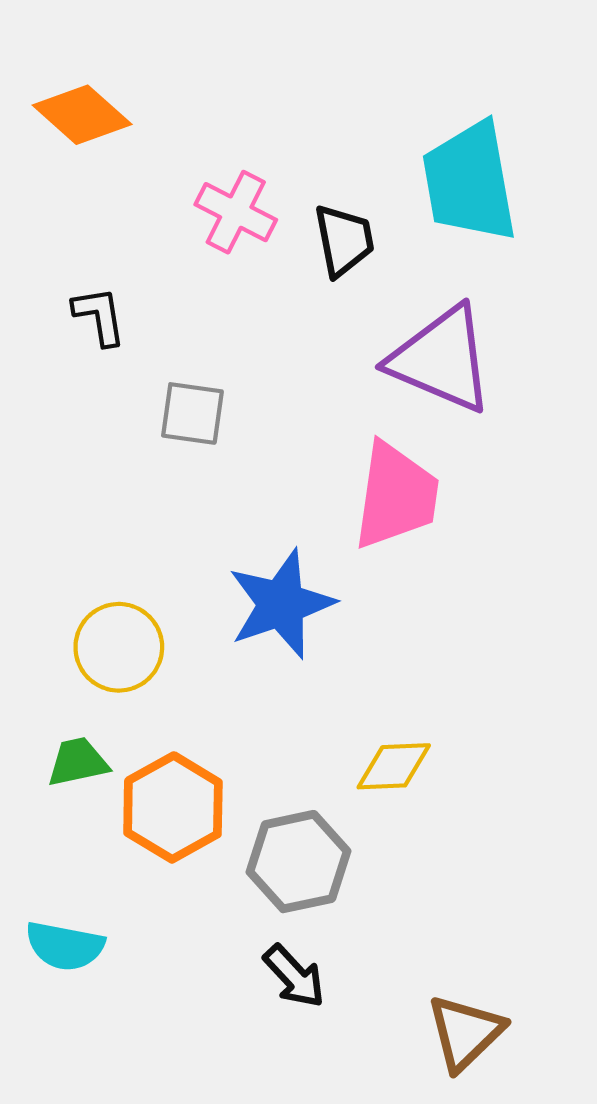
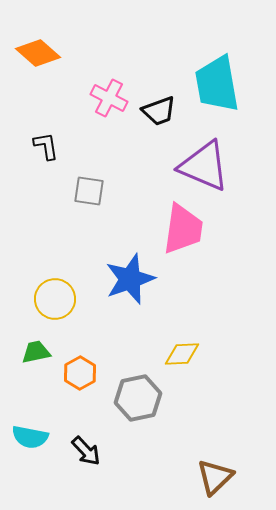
black trapezoid: (344, 240) -> (159, 111), turned 81
orange hexagon: (173, 807) -> (80, 373), size x0.7
black arrow: (294, 976) -> (86, 451), moved

